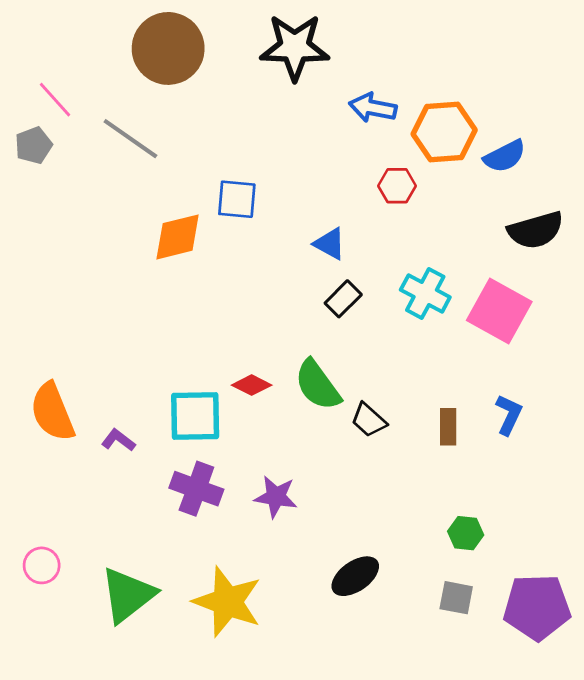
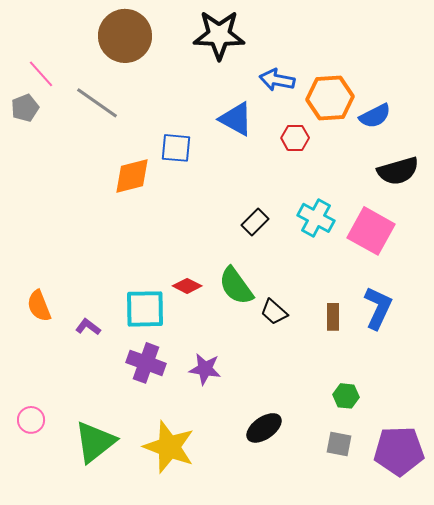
blue triangle: (330, 244) -> (236, 119), moved, size x1.4
orange semicircle: (52, 412) -> (39, 306), size x0.7
blue L-shape: (509, 415) -> (378, 308), size x1.4

